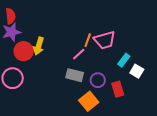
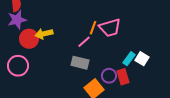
yellow arrow: (39, 46) -> (44, 34), turned 60
cyan rectangle: (124, 60) -> (129, 59), moved
purple circle: (98, 80) -> (109, 76), moved

